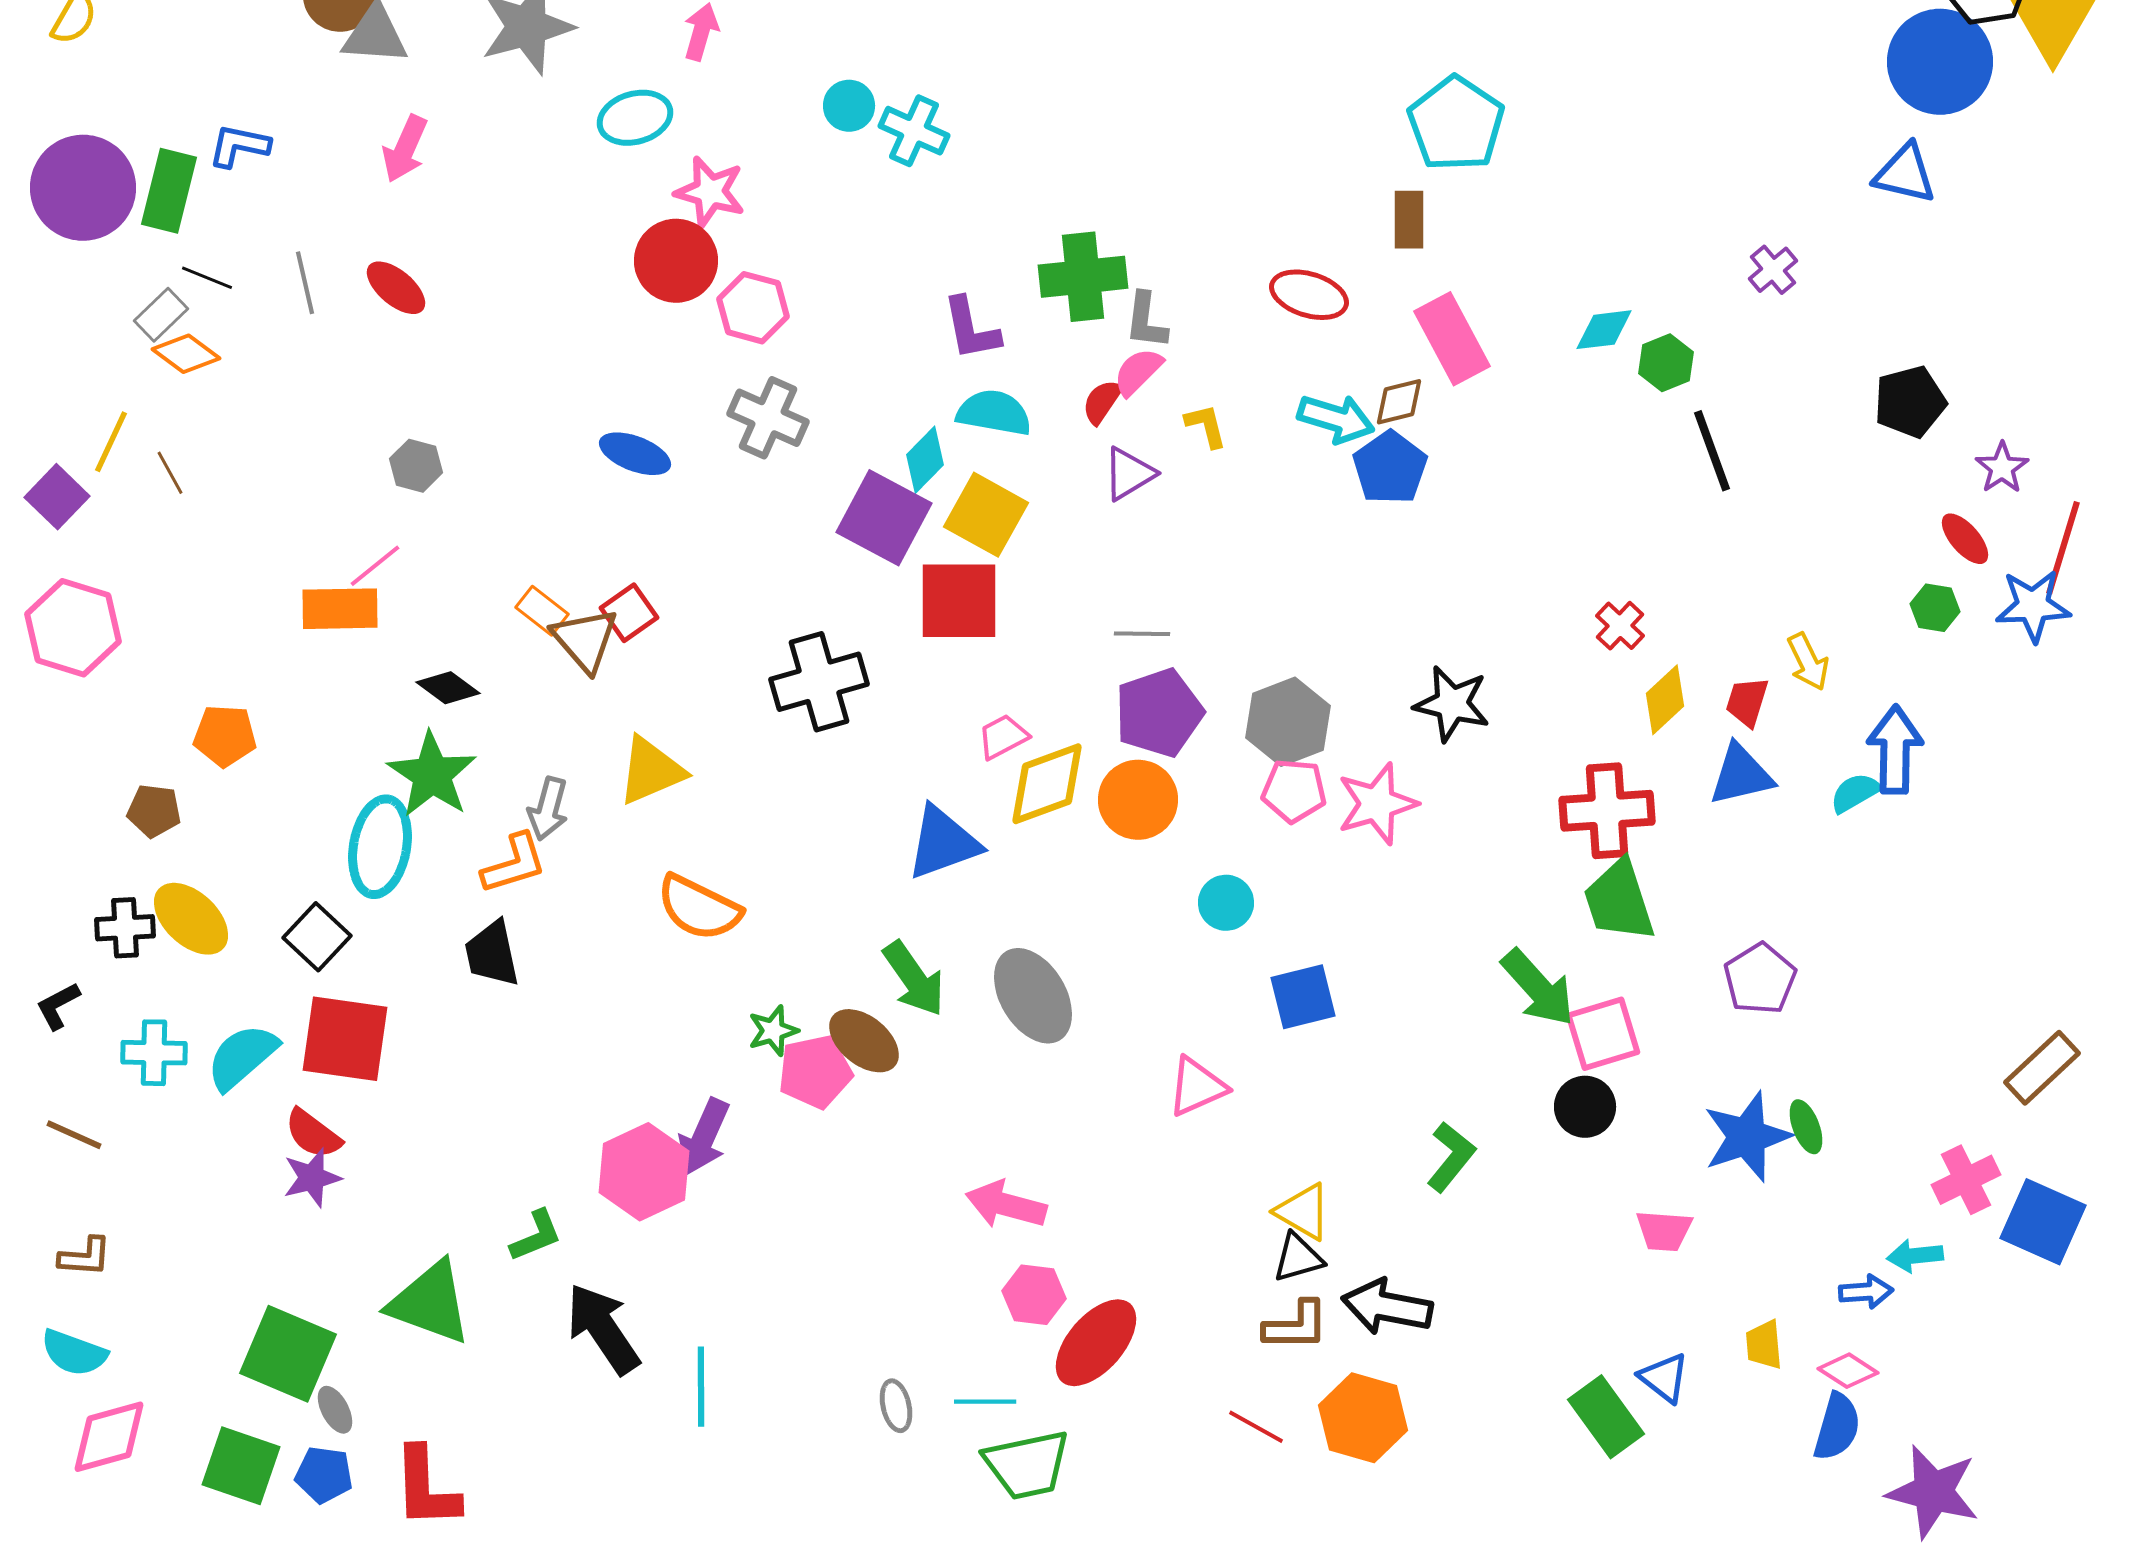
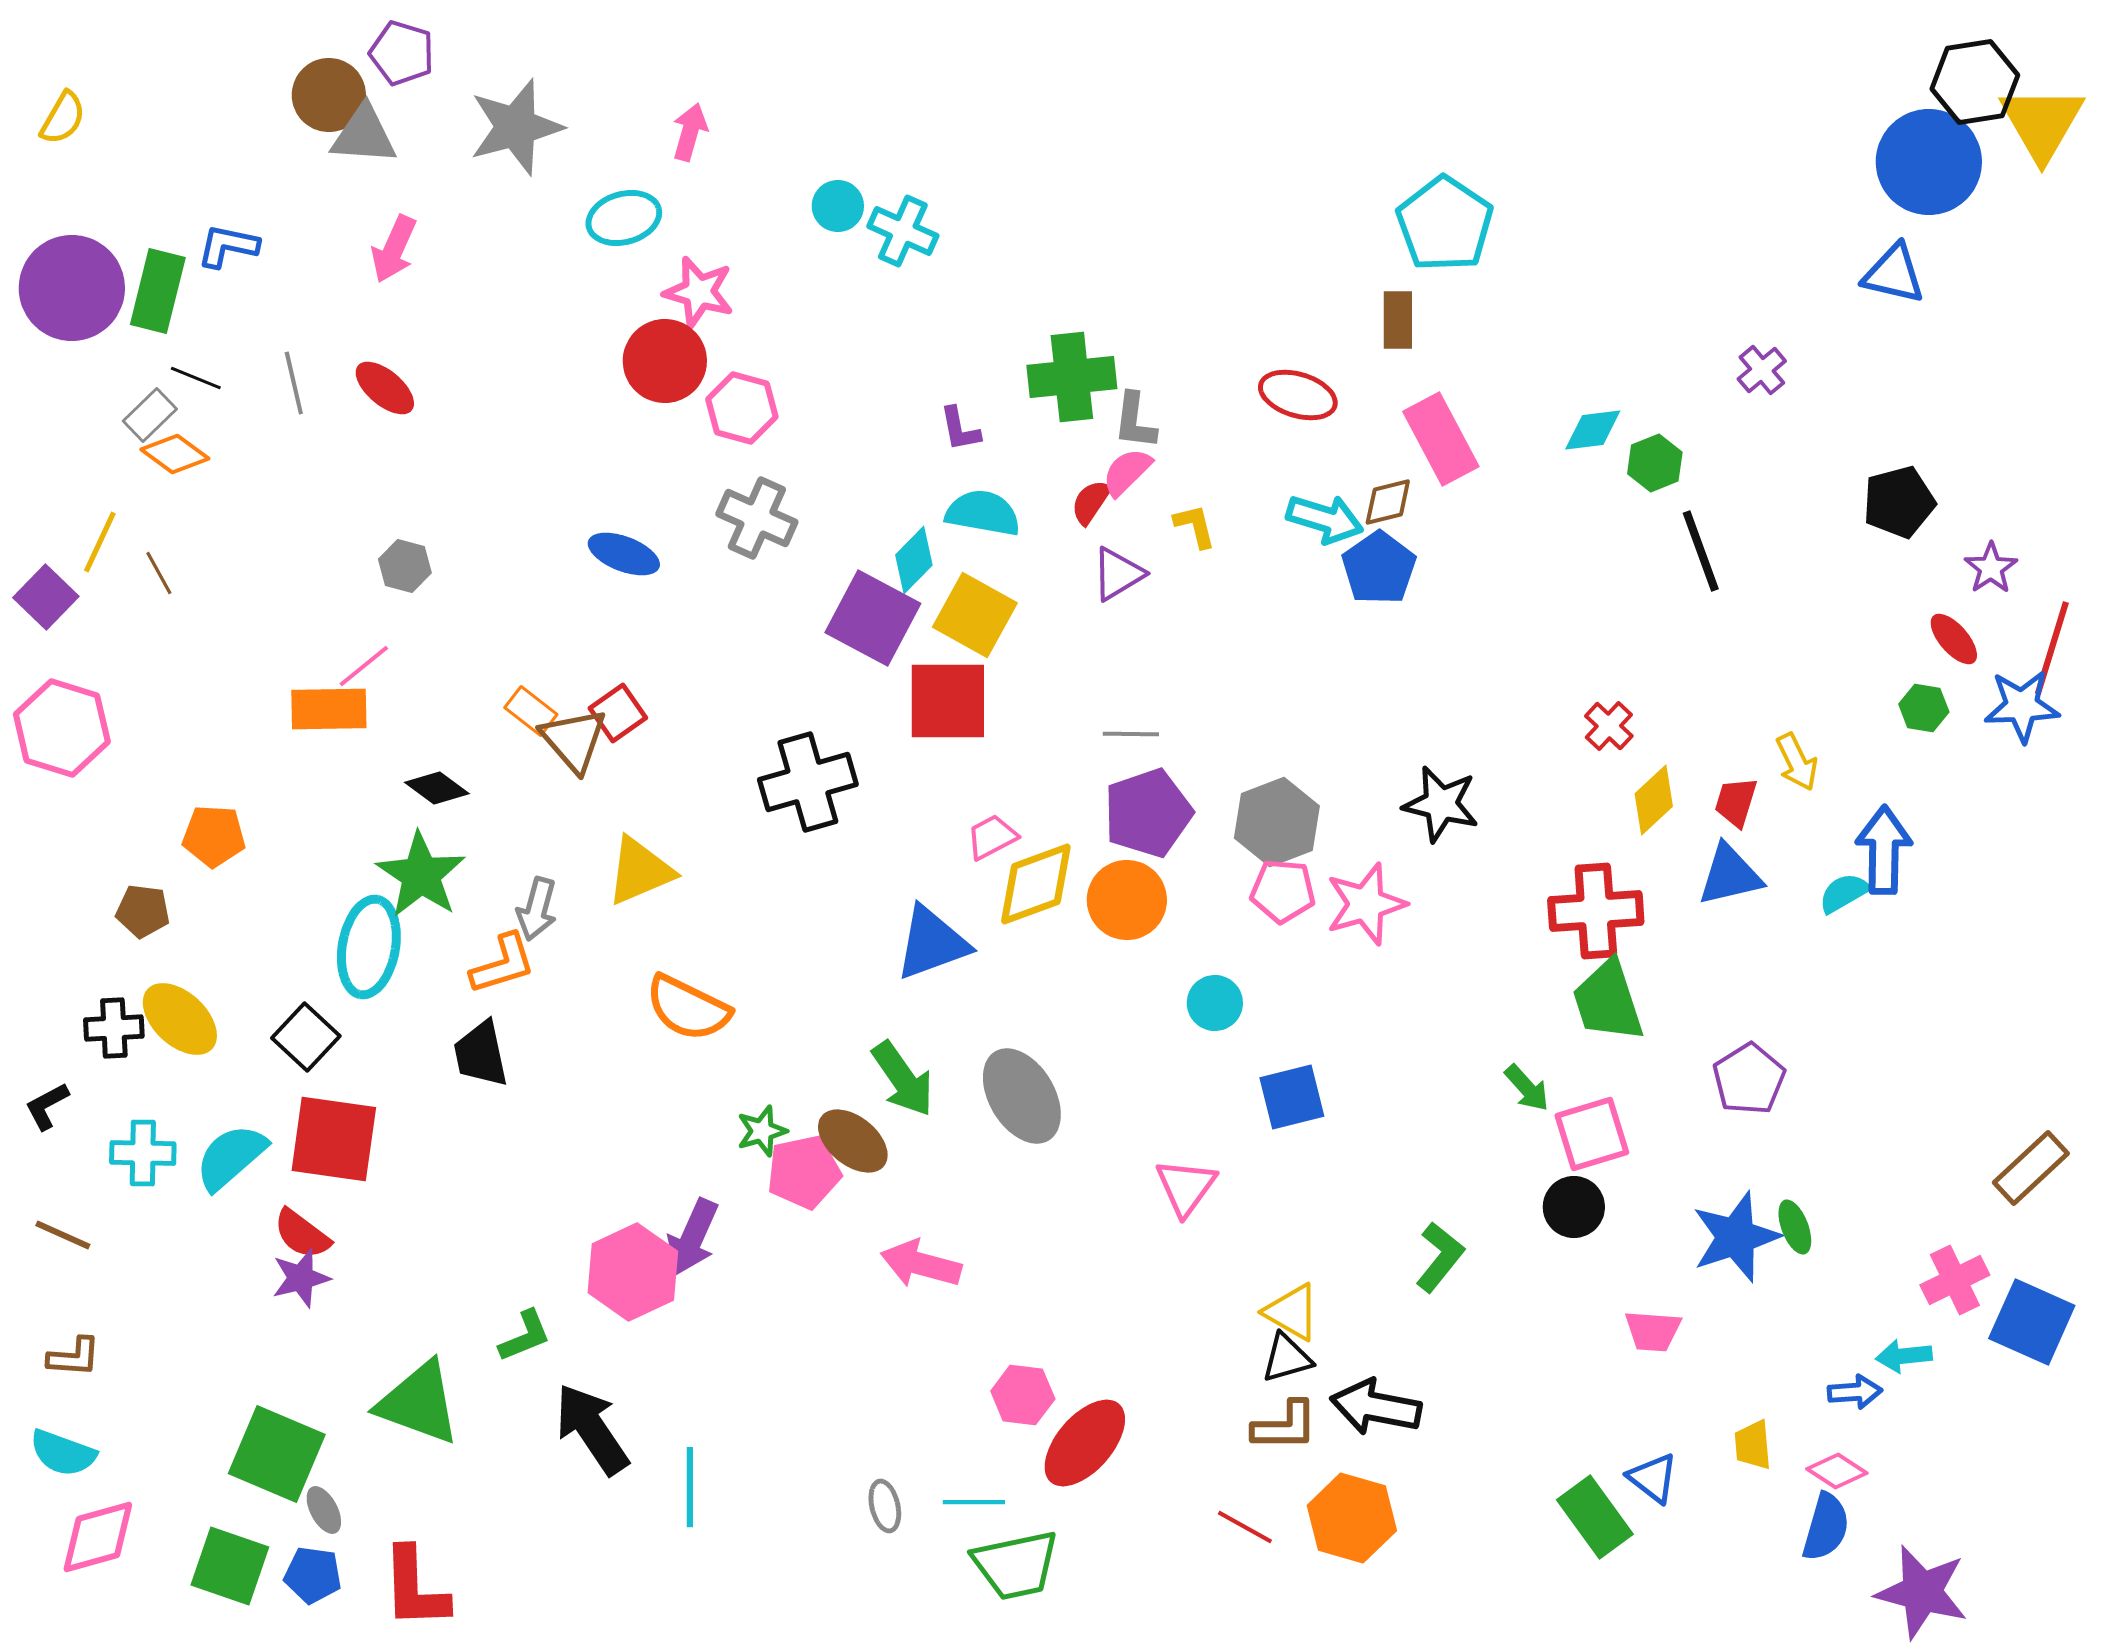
purple L-shape: (971, 329) -> (960, 429), size x0.7
green arrow: (1538, 988) -> (1527, 1088), size x0.6
pink triangle: (1197, 1087) -> (1186, 1187), turned -30
pink arrow: (1006, 1205) -> (921, 1264), moved

